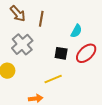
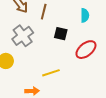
cyan semicircle: (76, 31) -> (85, 15), moved, turned -32
black square: (61, 53) -> (61, 34), moved

